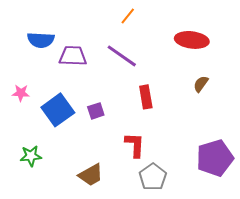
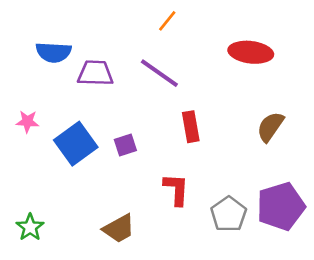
brown semicircle: (201, 84) -> (270, 127), moved, size x1.4
green star: (31, 156) -> (30, 227), moved, turned -30
gray pentagon: (153, 177) -> (229, 214), moved

